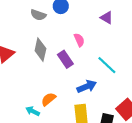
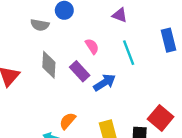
cyan line: (107, 65) -> (129, 53), moved, turned 35
blue arrow: (87, 86) -> (105, 83), moved

